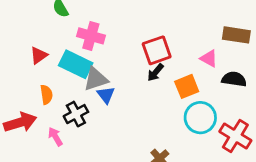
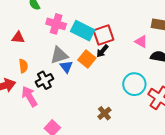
red triangle: (39, 55) -> (18, 38), turned 40
cyan rectangle: (76, 64) -> (83, 31), moved
orange square: (187, 86) -> (87, 59), moved, turned -30
pink arrow: (55, 137) -> (29, 96), size x1.5

